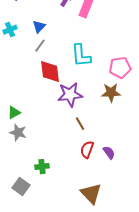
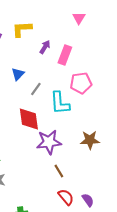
gray line: (40, 46) -> (36, 89), moved
pink pentagon: (120, 68) -> (81, 83), moved
red semicircle: (87, 150) -> (66, 197), turned 120

